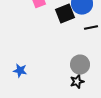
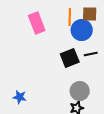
black square: (65, 14) -> (70, 58), moved

